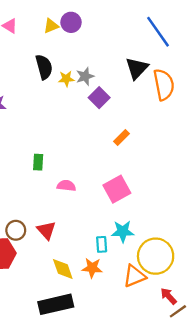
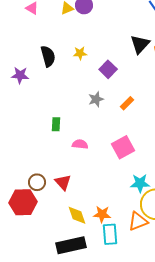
black semicircle: (44, 67) -> (48, 56), moved
gray star: (85, 76) -> (96, 99), moved
cyan star: (123, 231) -> (140, 183), moved
cyan rectangle: (102, 244) -> (110, 234), moved, size x1.5

